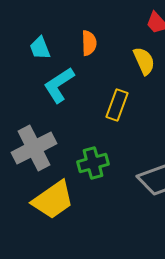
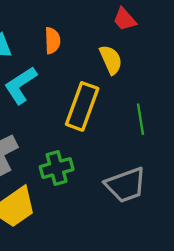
yellow rectangle: (117, 105) -> (82, 106), size x1.4

